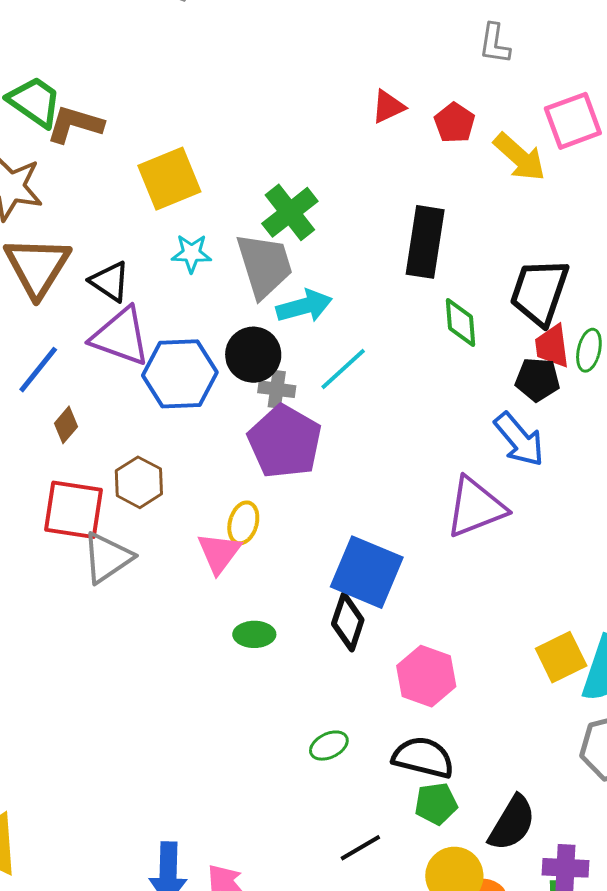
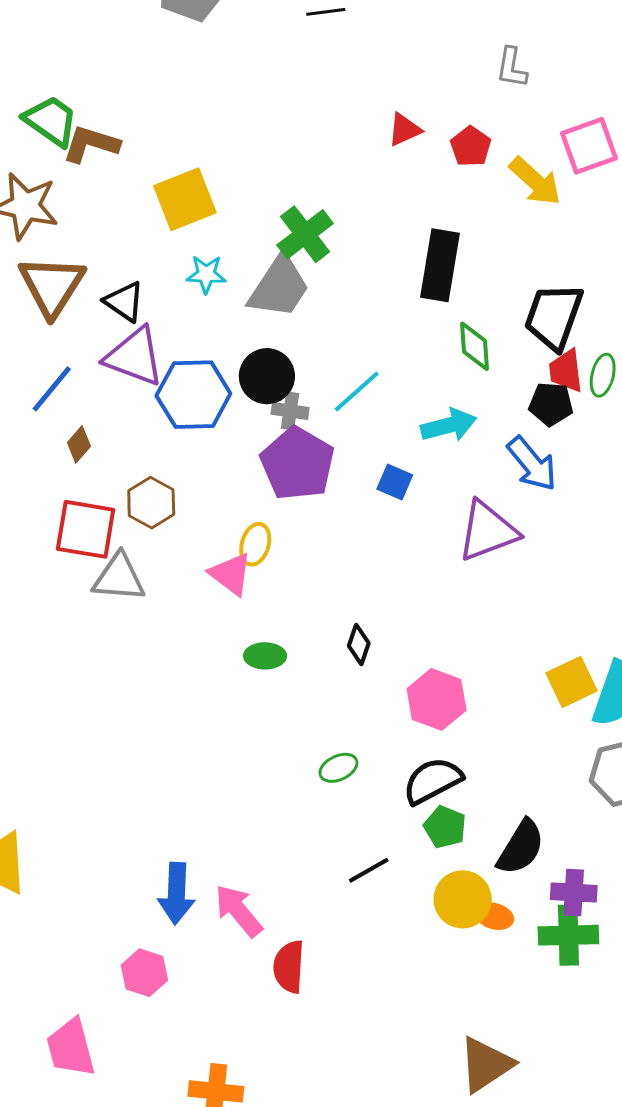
gray trapezoid: (264, 265) -> (279, 287), turned 50
cyan arrow: (304, 306) -> (449, 425), moved
pink triangle: (219, 553) -> (231, 574), turned -30
gray triangle: (107, 558) -> (119, 578), turned 38
blue square: (367, 572) -> (395, 482), moved, size x0.5
black diamond: (348, 622) -> (359, 644), size x0.7
black semicircle: (423, 757) -> (433, 781), turned -42
green pentagon: (436, 804) -> (445, 827), turned 30

